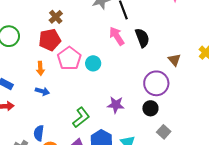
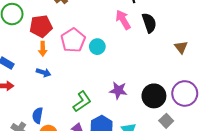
red pentagon: (50, 40) -> (41, 26), moved
purple circle: (156, 83) -> (185, 93), moved
black circle: (150, 108) -> (154, 96), size x1.5

